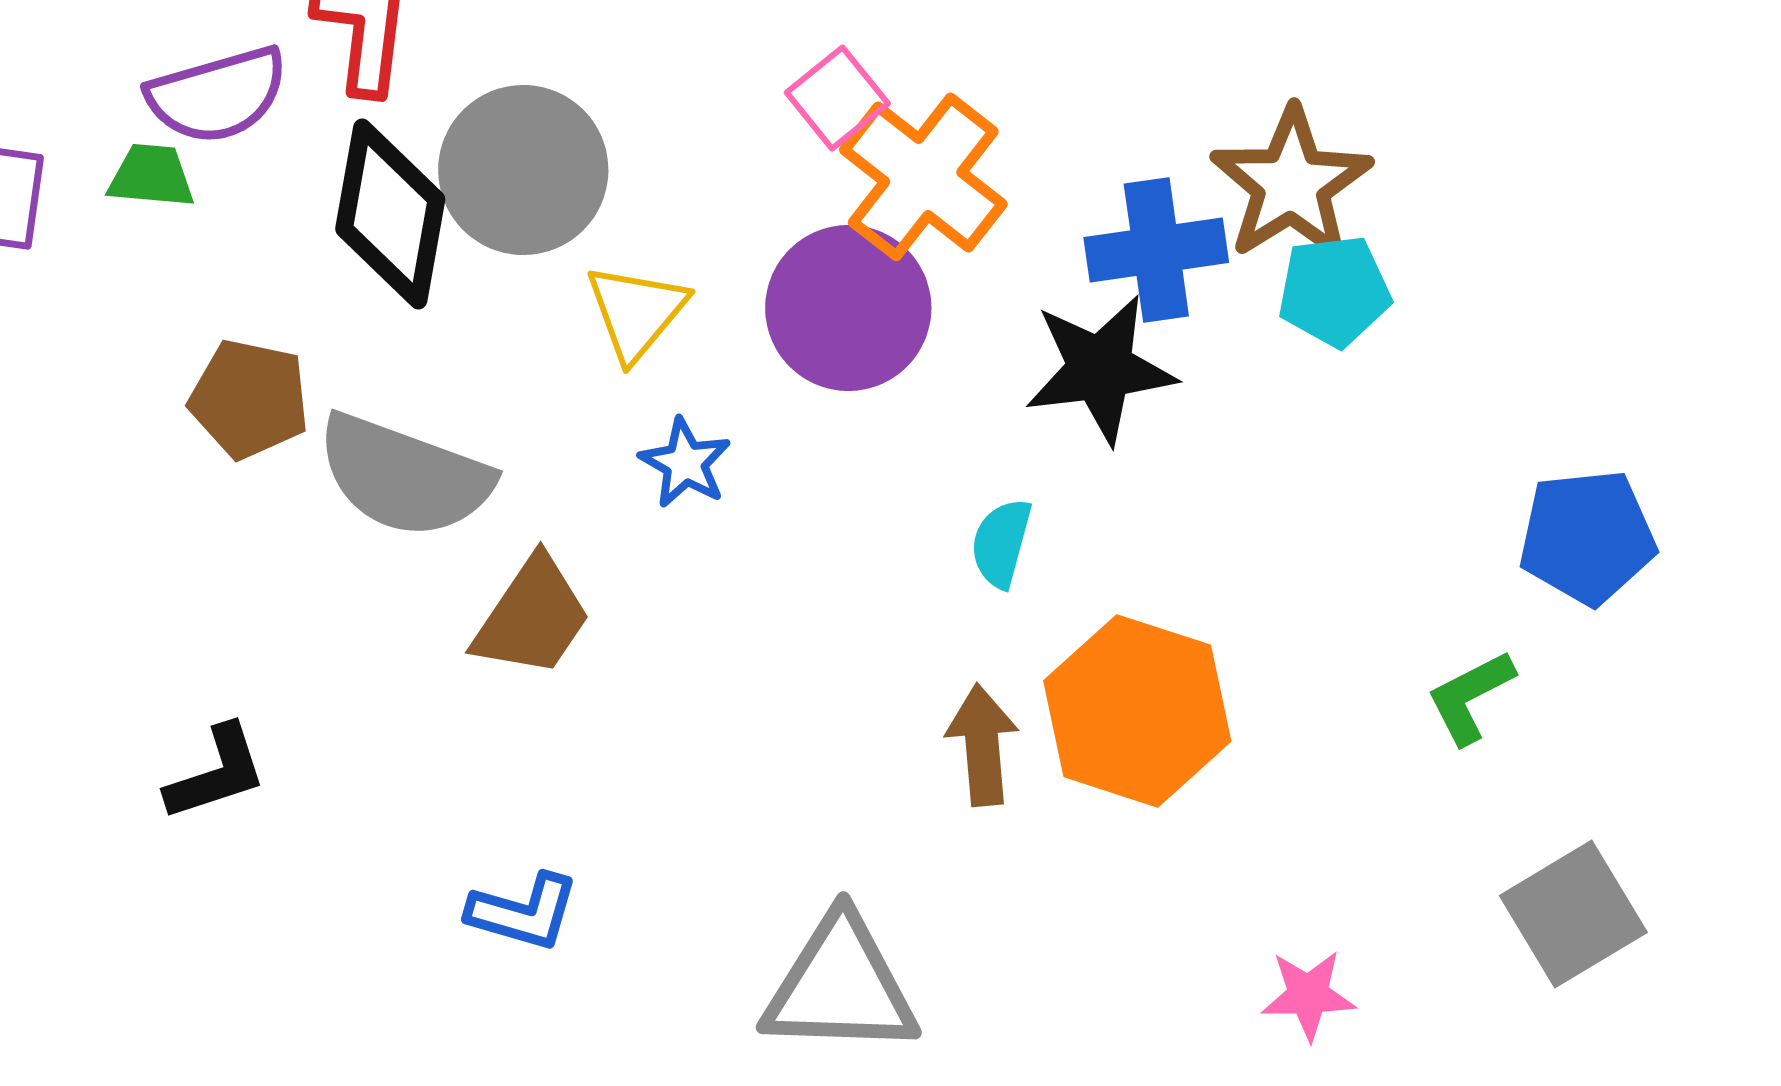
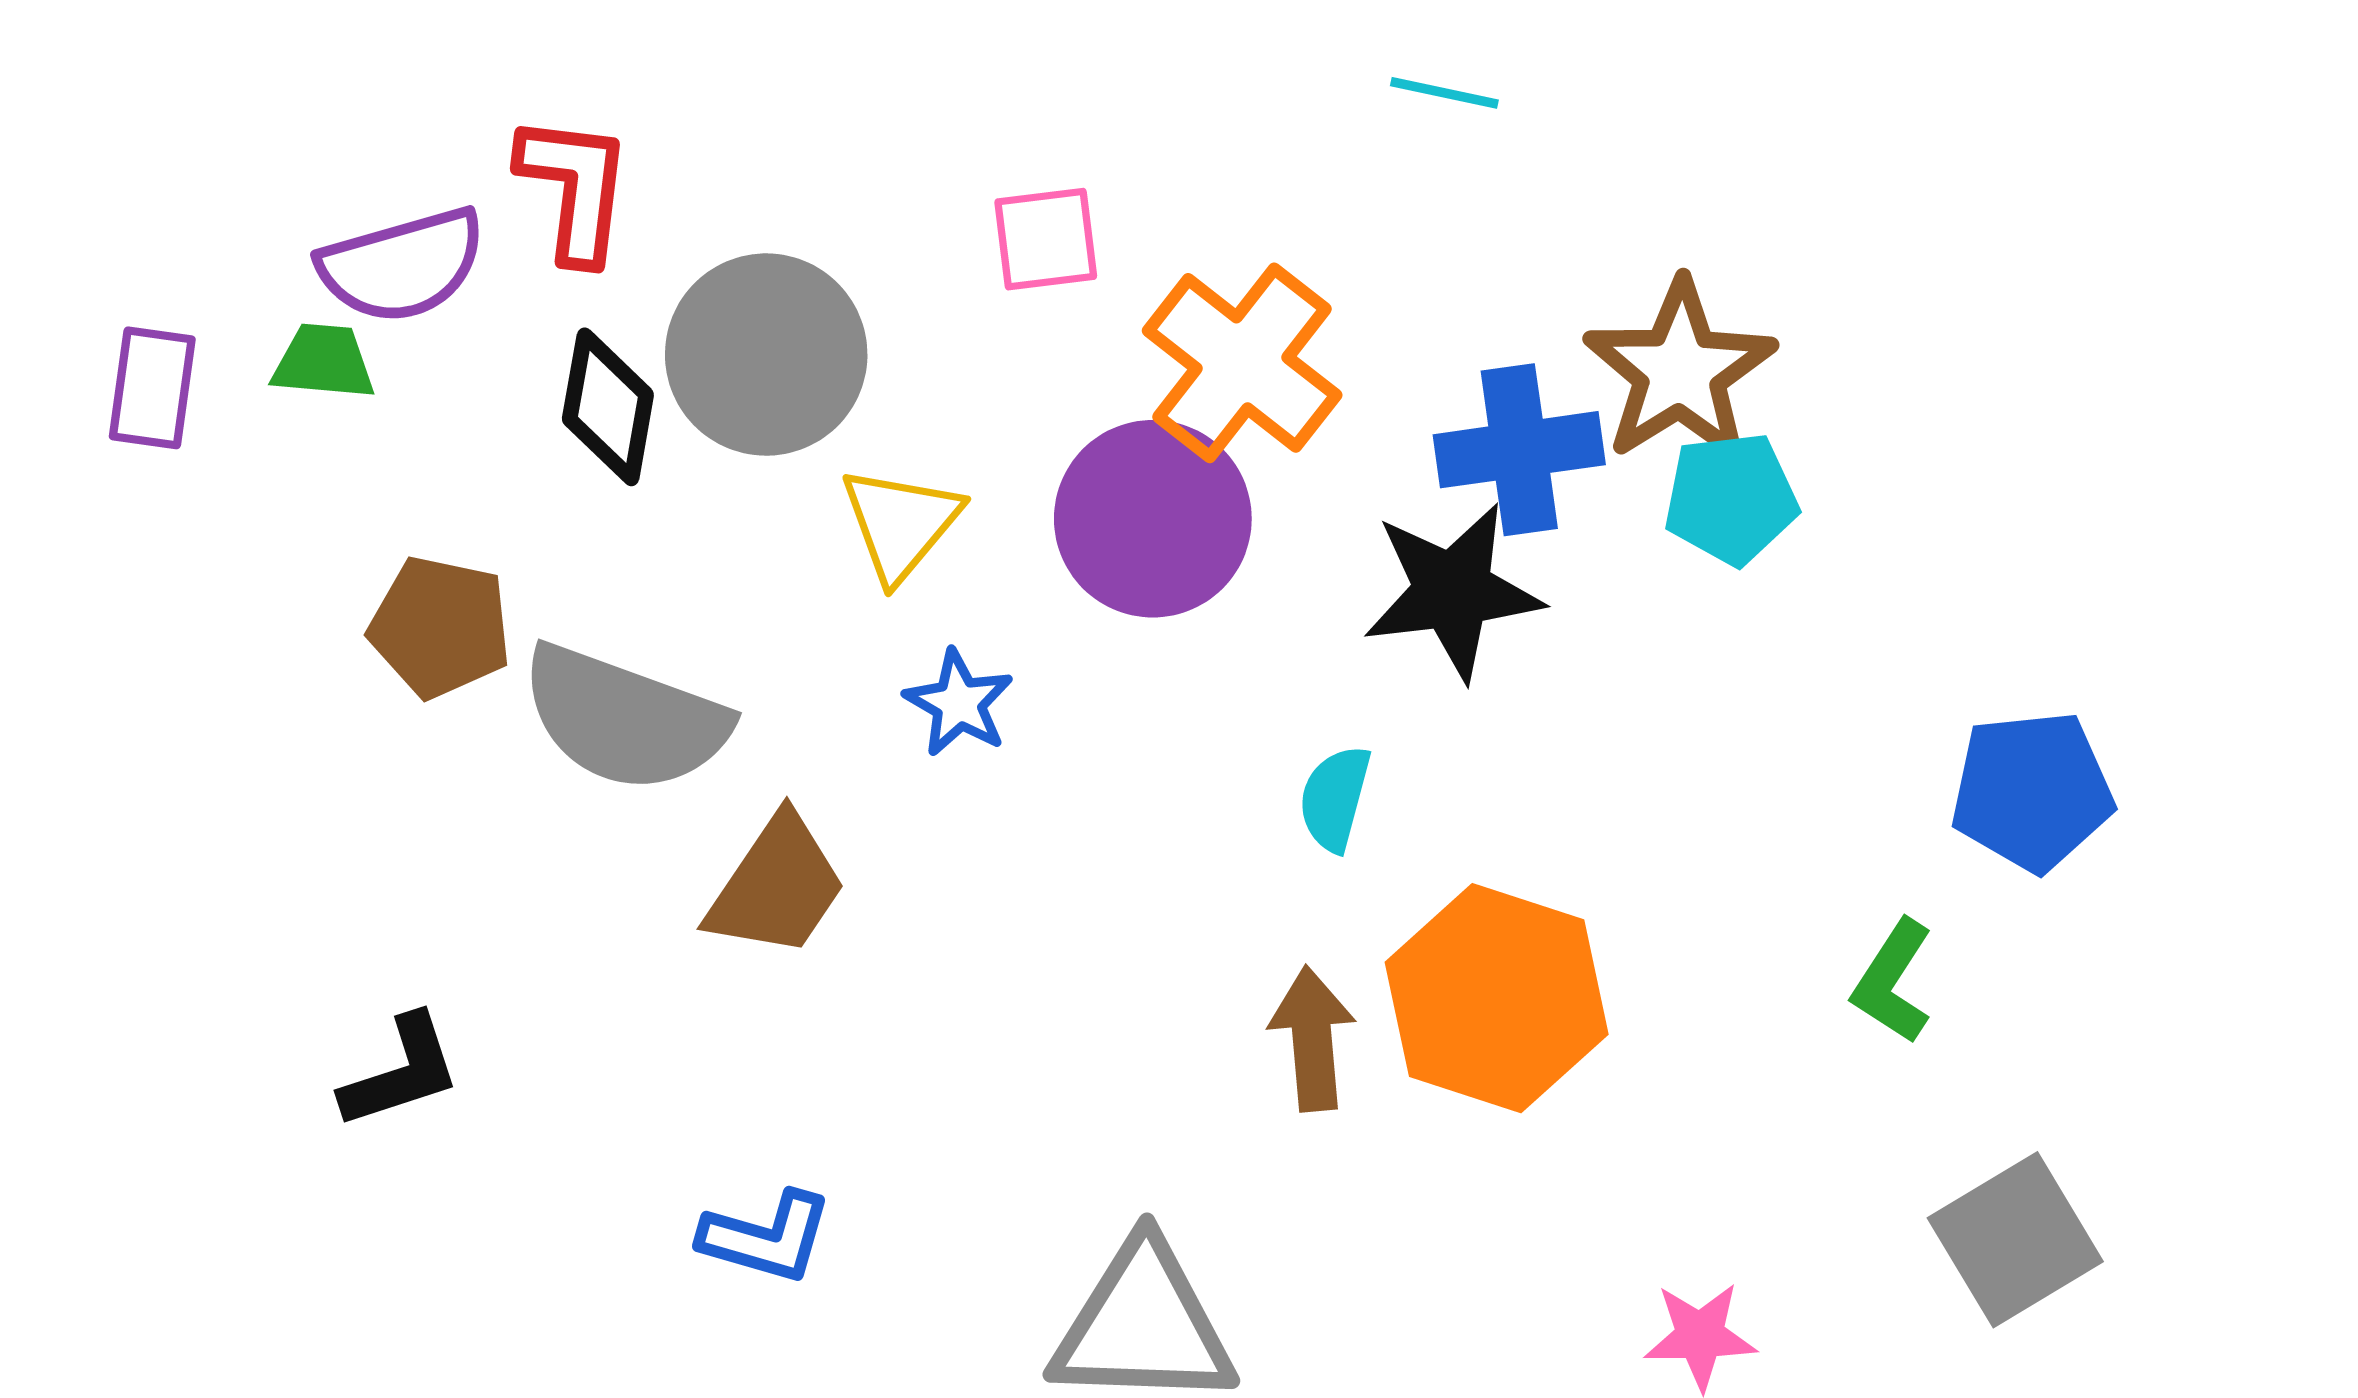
pink square: (837, 98) -> (1046, 239), moved, turned 32
black diamond: (390, 214) -> (608, 407), size x0.7
green L-shape: (1470, 697) -> (1893, 982), turned -30

